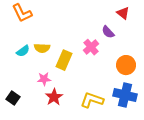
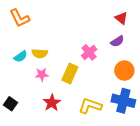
purple semicircle: (108, 32) -> (117, 41), moved, turned -80
yellow rectangle: (64, 60) -> (70, 74), moved
pink star: (44, 79) -> (42, 75), moved

